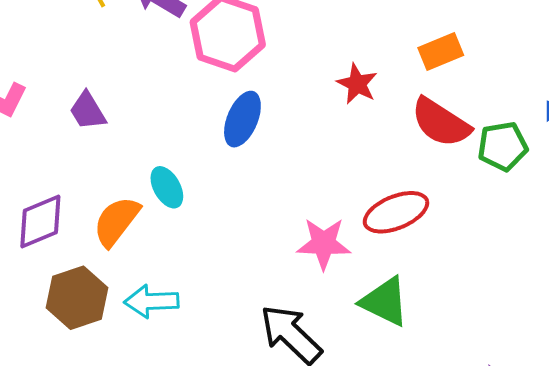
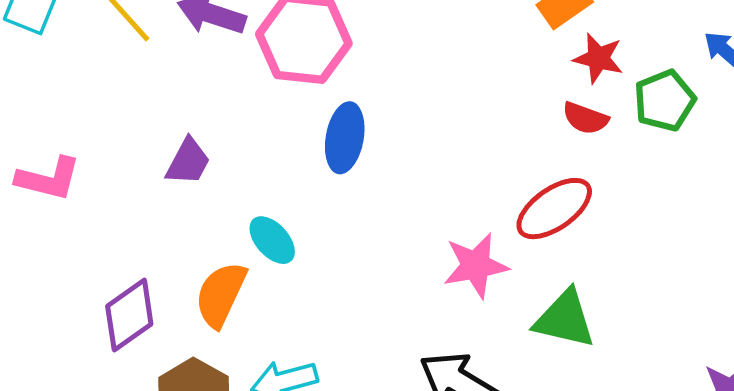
red star: (357, 84) -> (598, 58), moved
purple trapezoid: (88, 111) -> (188, 162), moved, turned -108
red semicircle: (441, 123) -> (585, 118), moved, size x0.6

